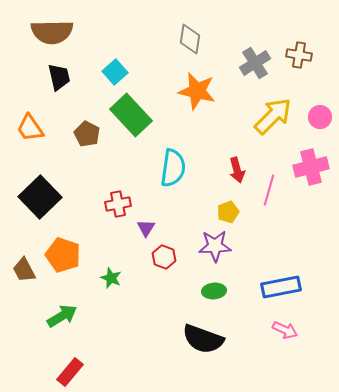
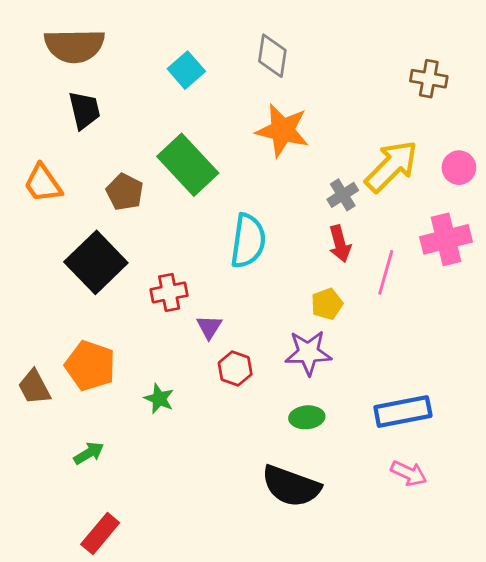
gray cross: (255, 63) -> (343, 195), moved, size x0.7
cyan square: (115, 72) -> (186, 70), moved
black square: (40, 197) -> (96, 262), moved
green arrow: (62, 316) -> (89, 453), size x0.7

